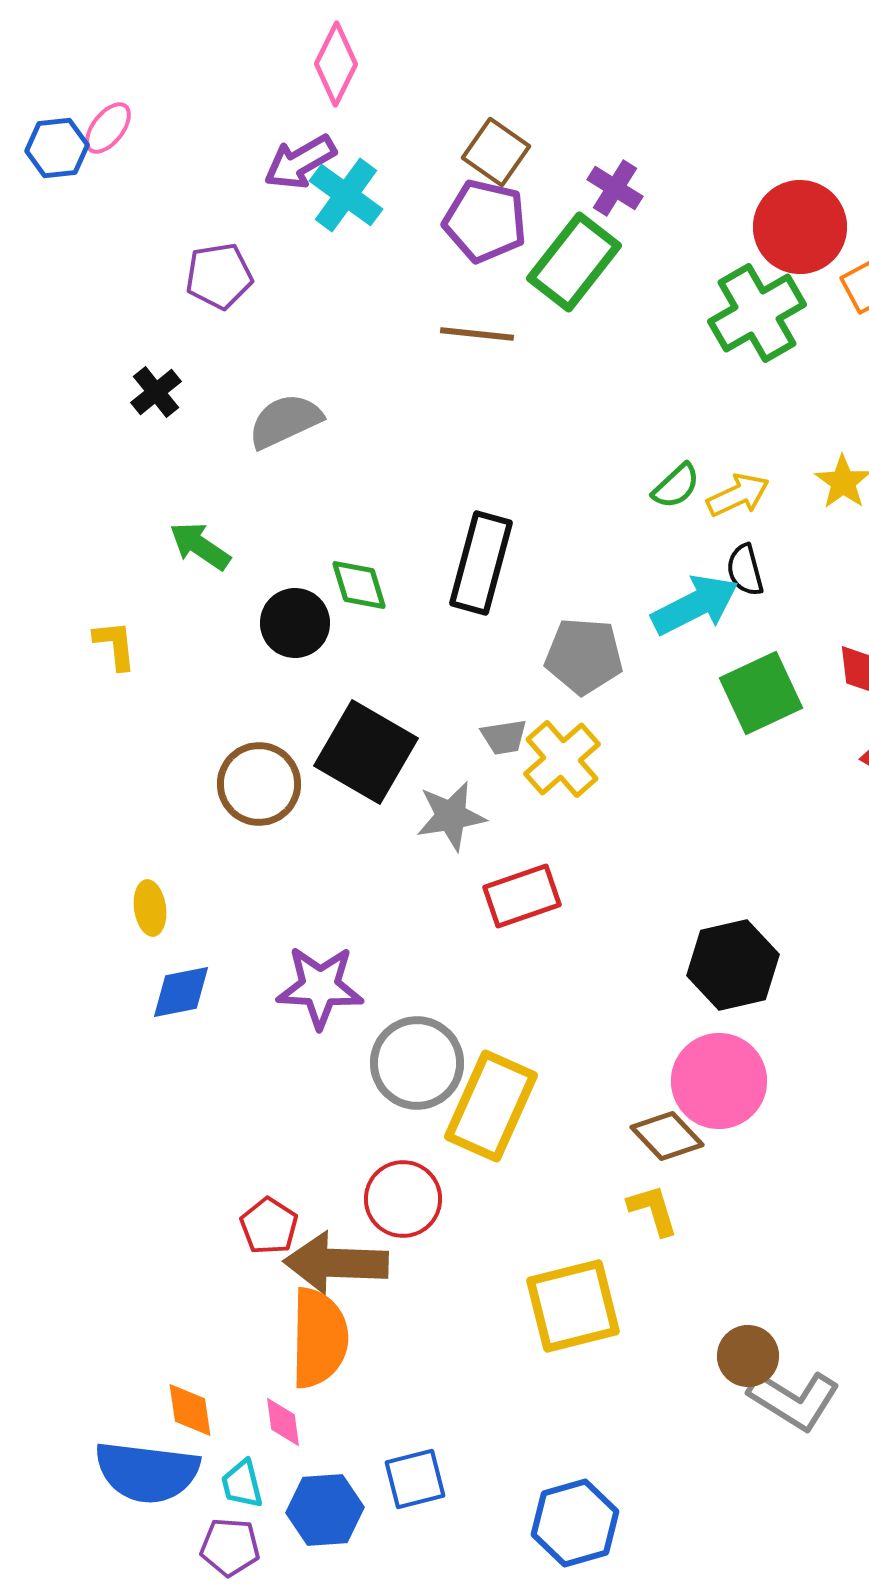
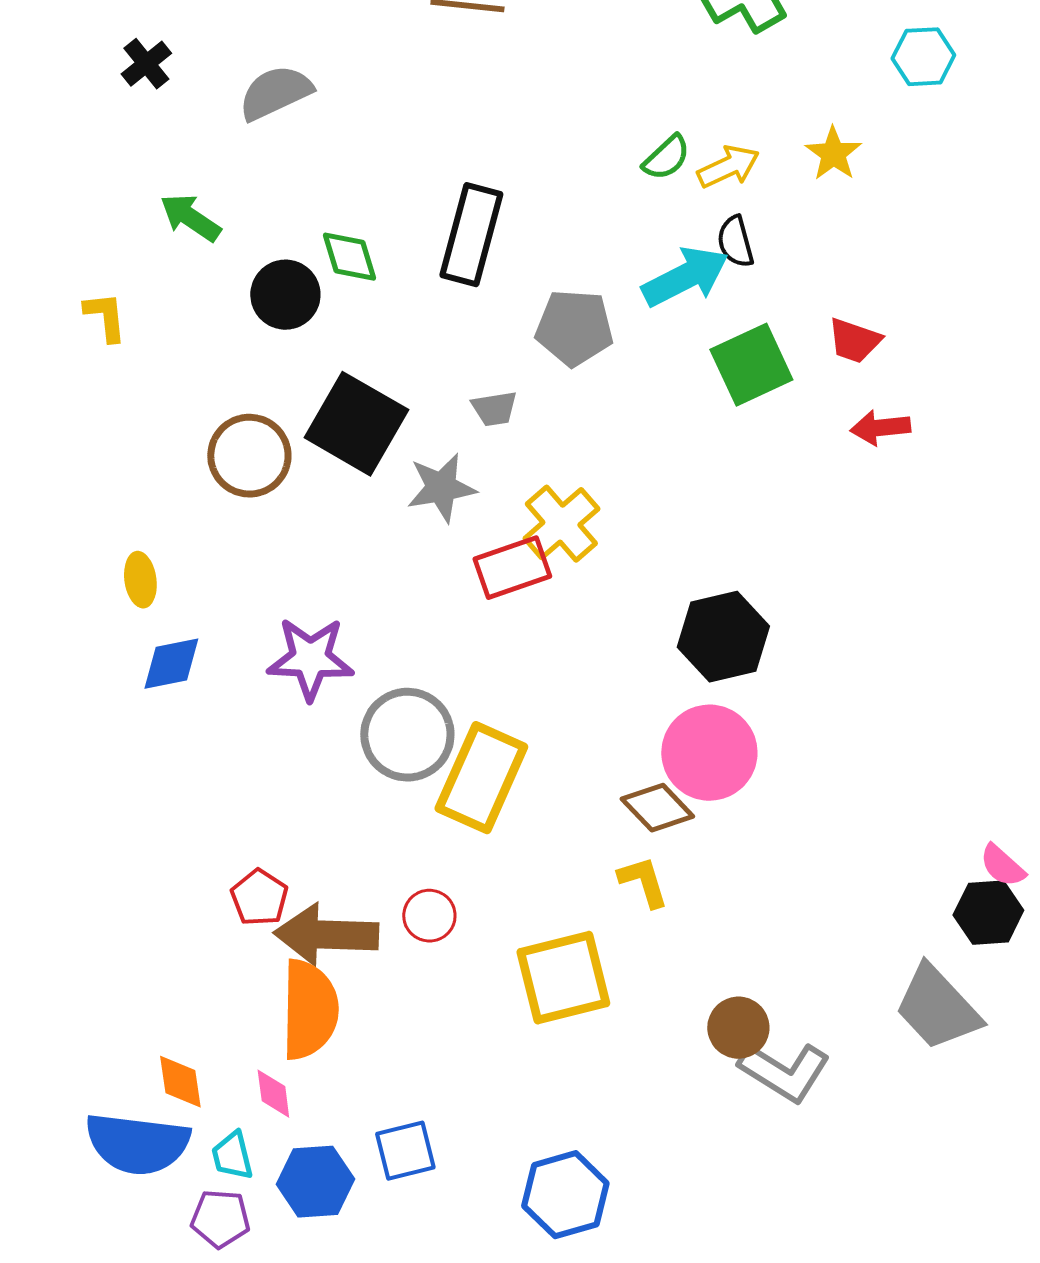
yellow cross: (562, 759) -> (561, 524), moved
red circle: (403, 1199) -> (429, 916), moved, size x0.7

